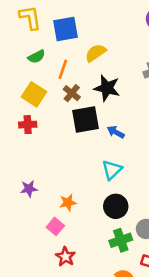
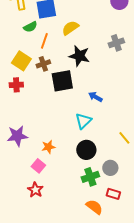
green semicircle: (36, 57) -> (30, 27), moved
brown cross: (72, 93) -> (43, 64), moved, turned 32
blue arrow: (116, 132) -> (95, 97), moved
purple star: (29, 189) -> (17, 136), size x1.5
red star: (65, 257) -> (35, 190), moved

